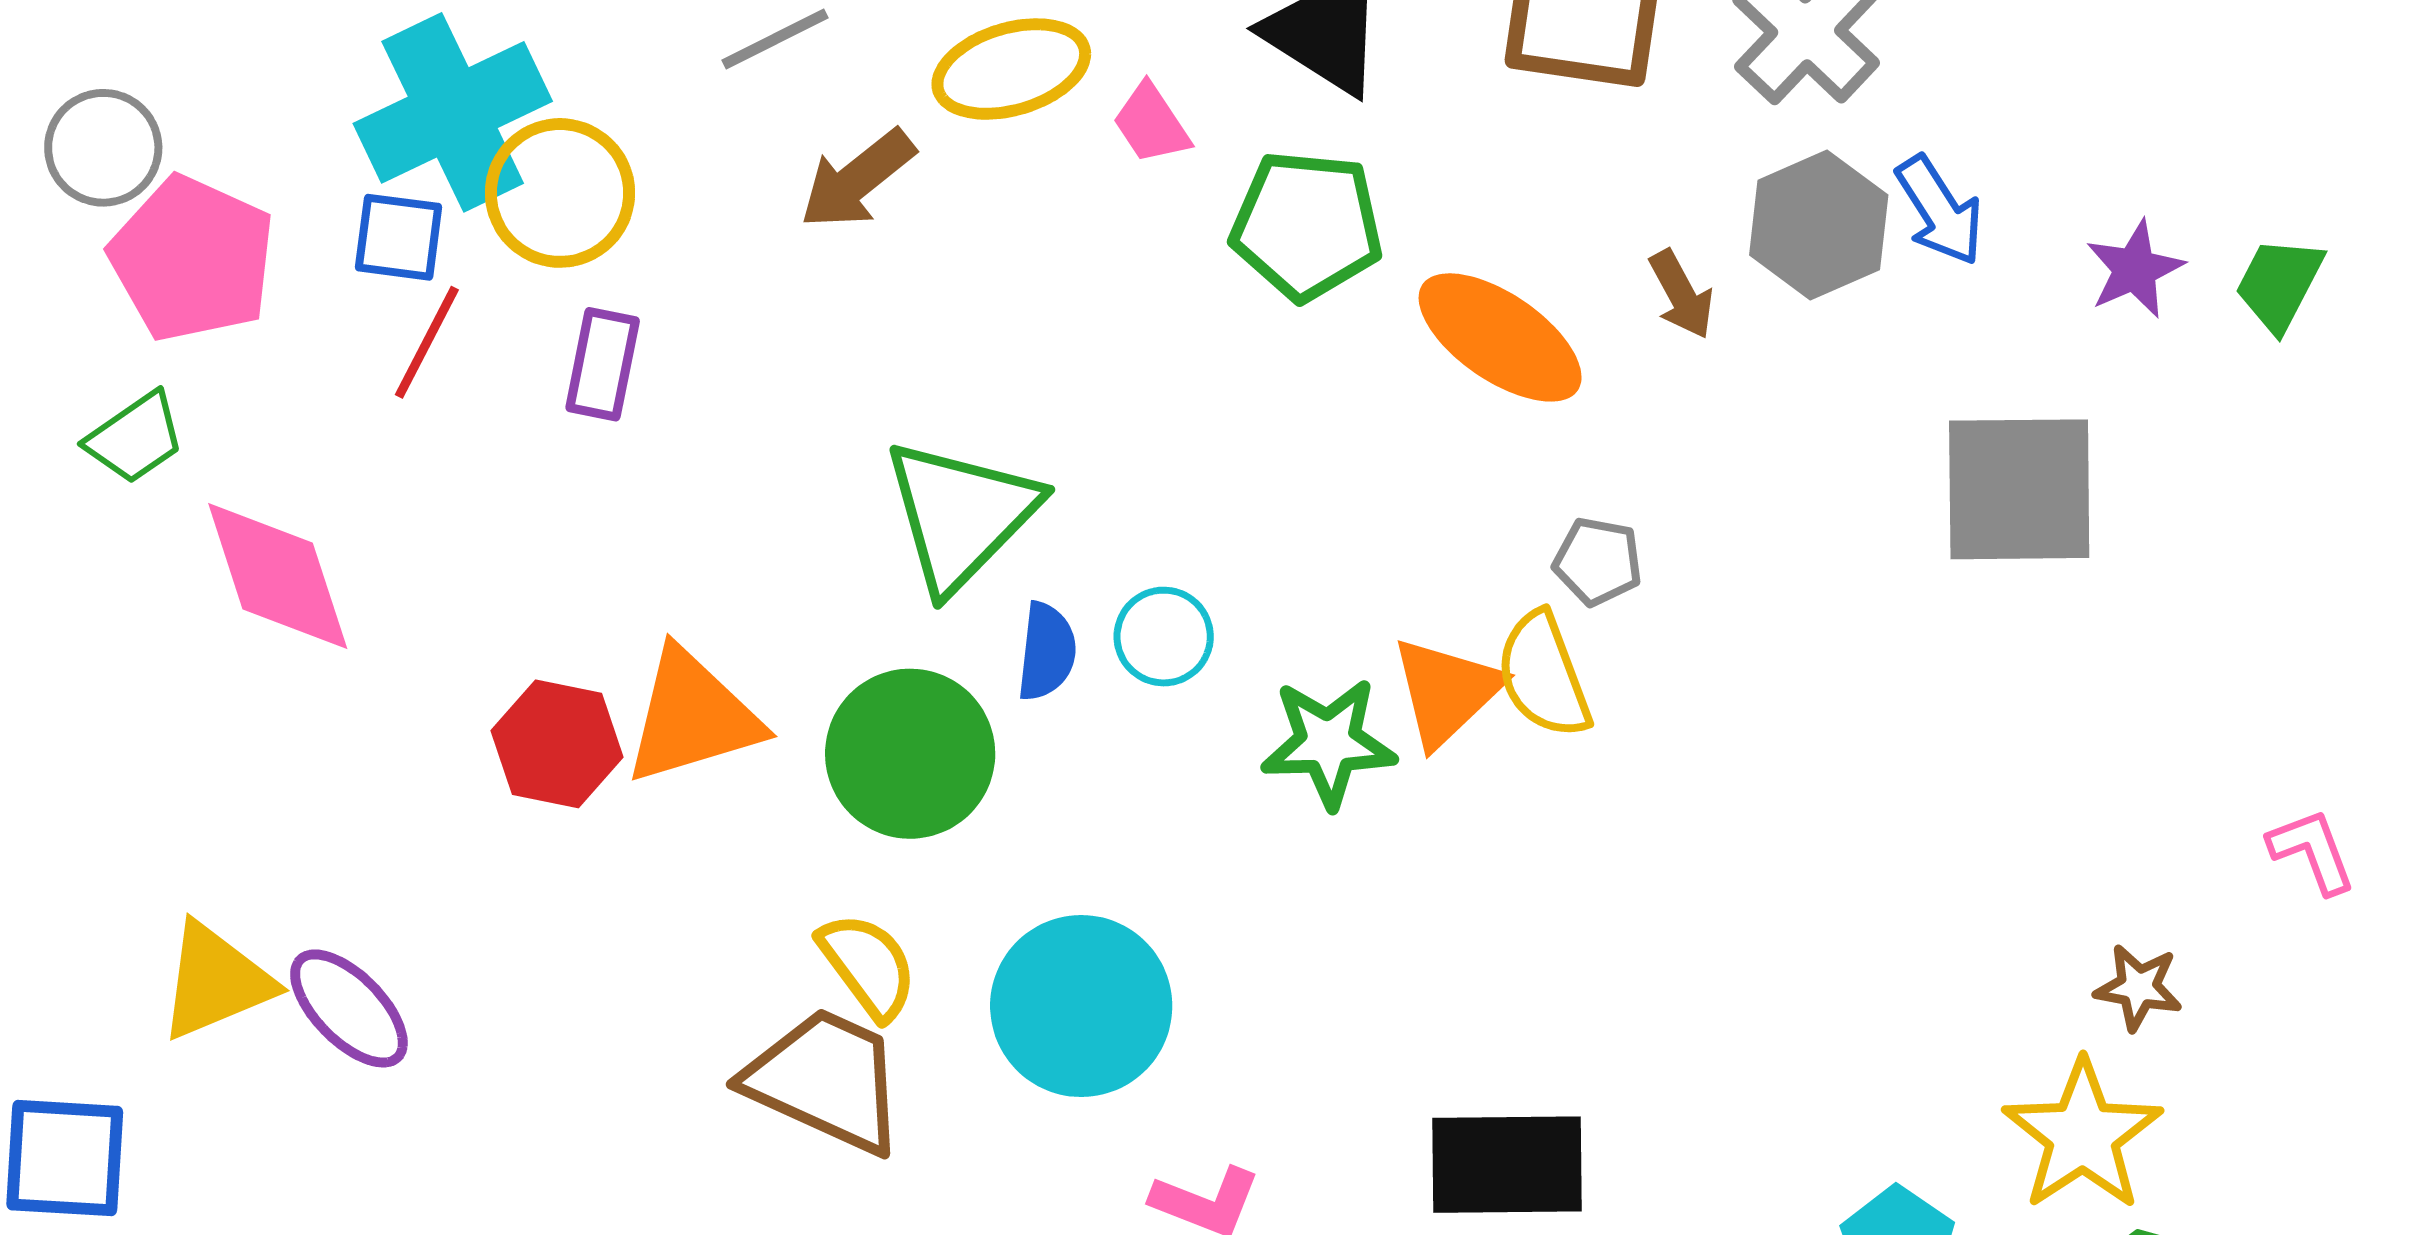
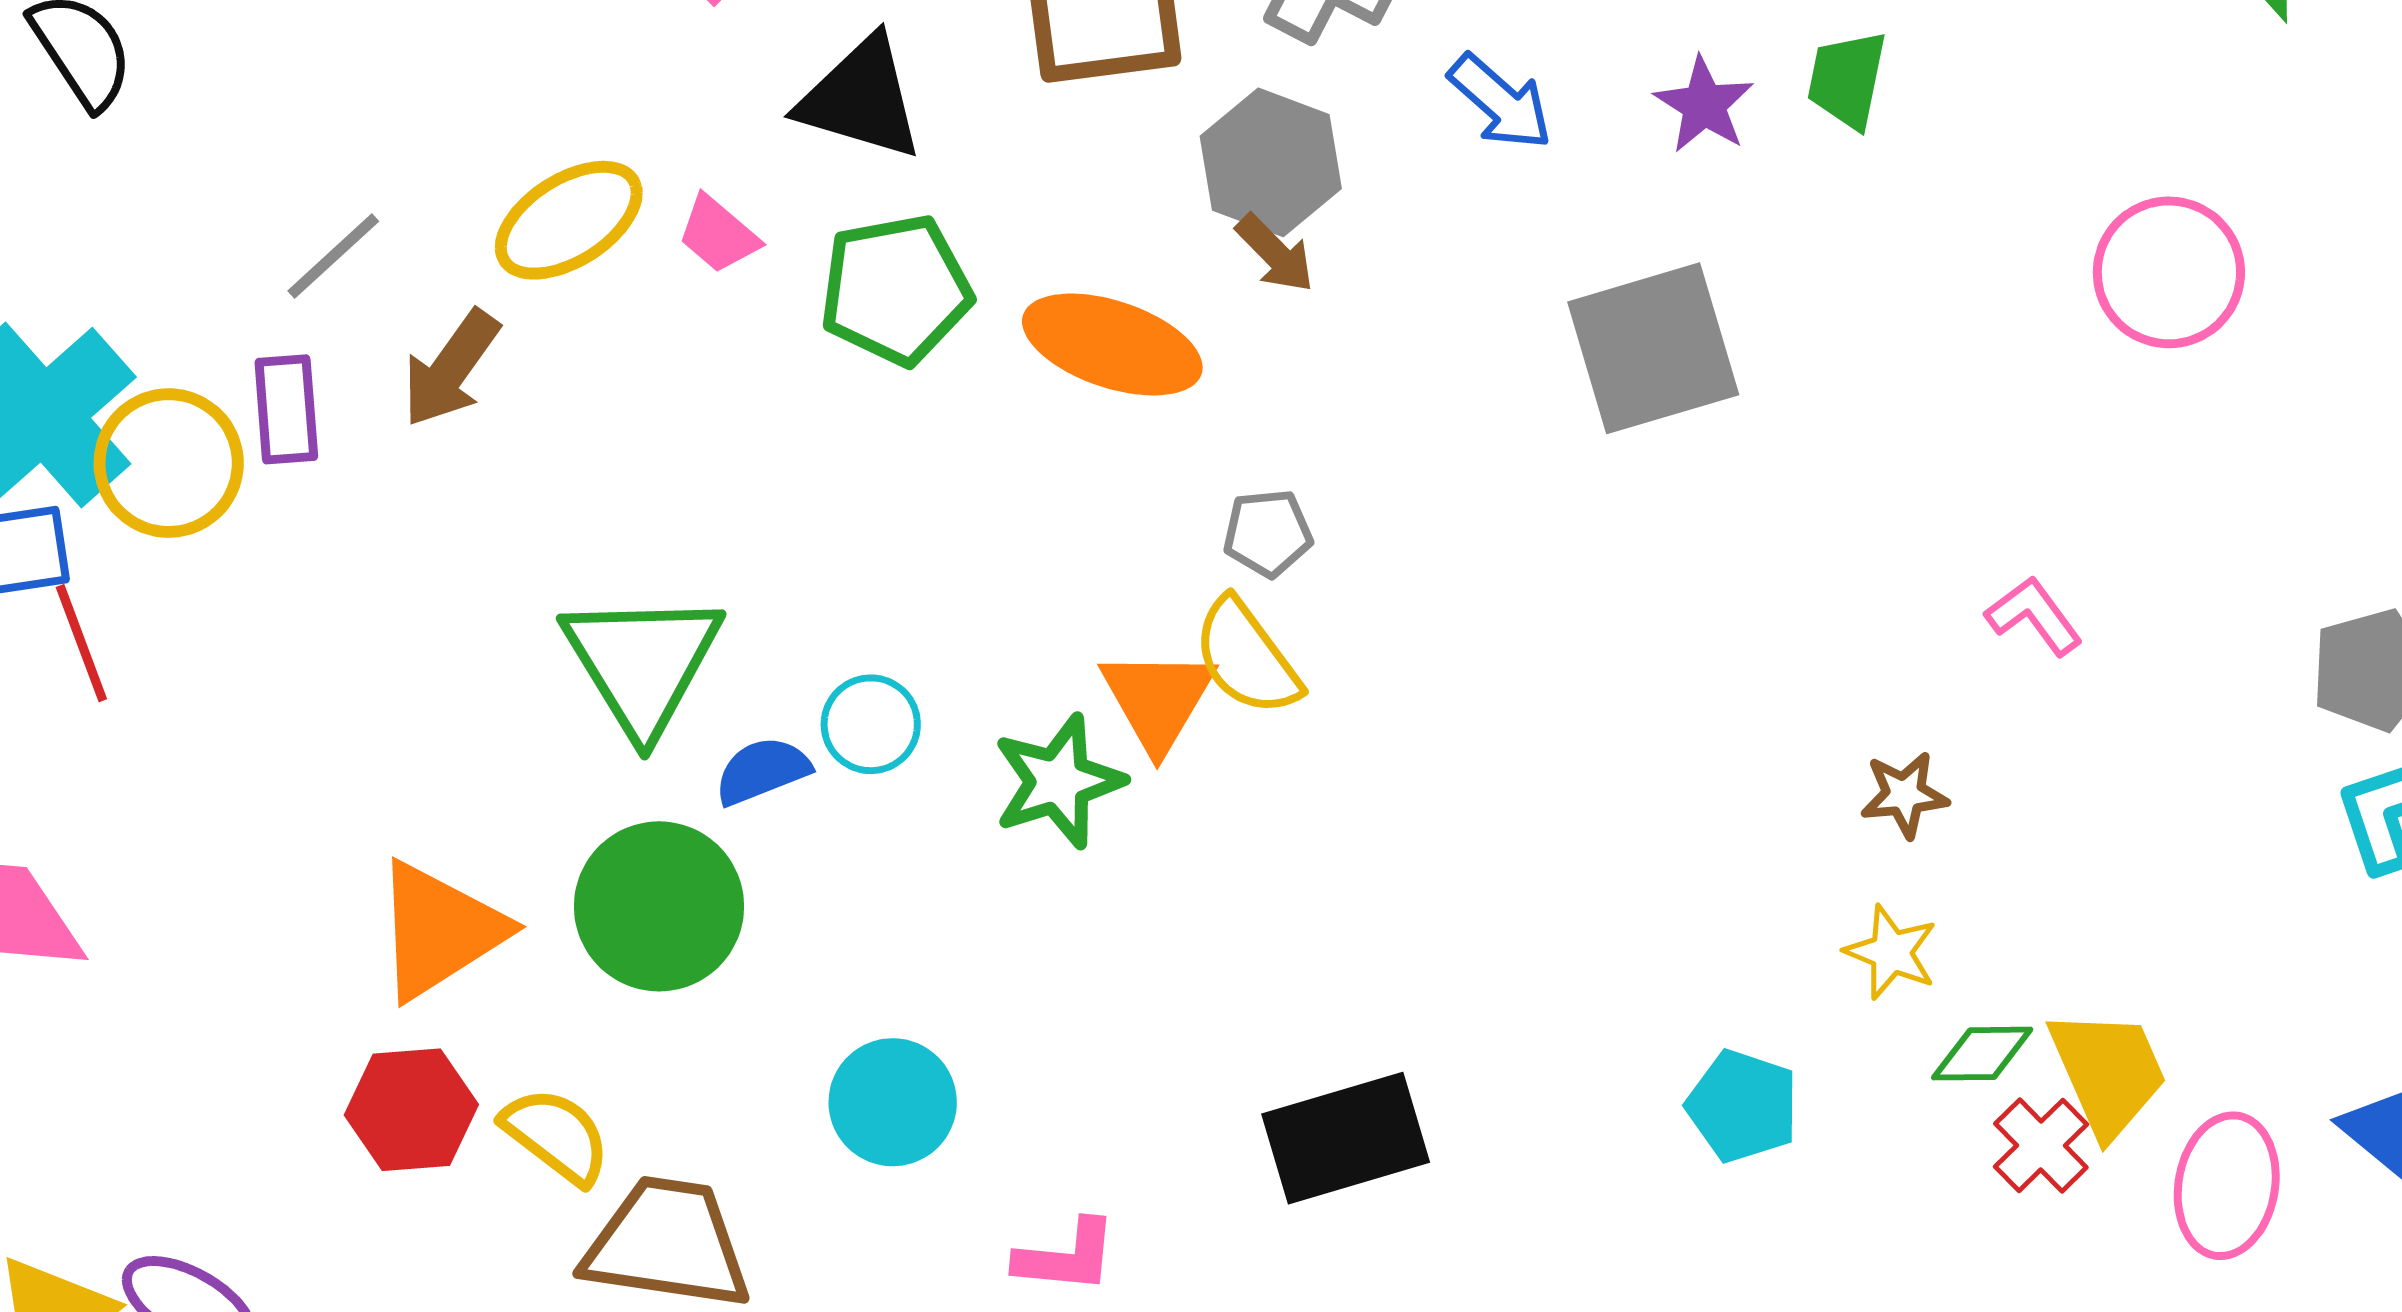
gray hexagon: (1819, 225) -> (1271, 162), moved
red line: (427, 342) -> (81, 643), turned -32
purple rectangle: (603, 364) -> (286, 409), moved
blue semicircle: (1047, 652) -> (762, 771), turned -102
red hexagon: (557, 744) -> (411, 1110), moved
yellow semicircle: (868, 966) -> (556, 1136), moved
cyan circle: (1081, 1006) -> (893, 1102), size x0.7
yellow star: (2083, 1135) -> (1891, 952), size x0.6

